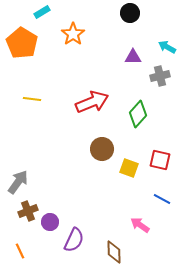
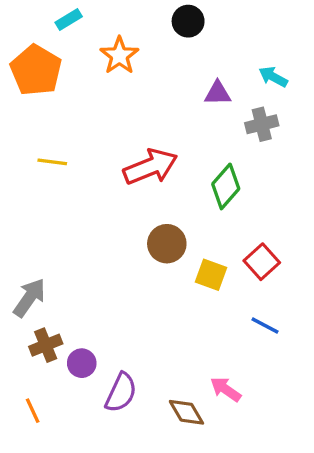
black circle: (130, 13) -> (188, 21), moved
red square: (160, 160) -> (262, 262), turned 35
pink arrow: (140, 225) -> (226, 389), moved
brown diamond: (114, 252) -> (186, 412), turned -30

